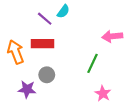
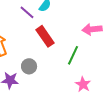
red rectangle: (43, 44) -> (45, 36), moved, turned 55

